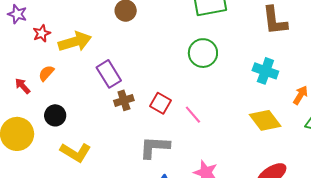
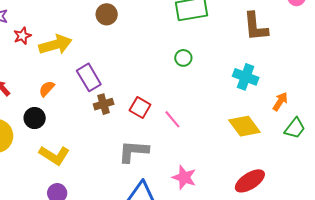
green circle: (203, 53) -> (183, 58), size x0.6
orange semicircle: (46, 73) -> (47, 89), moved

